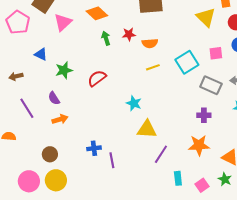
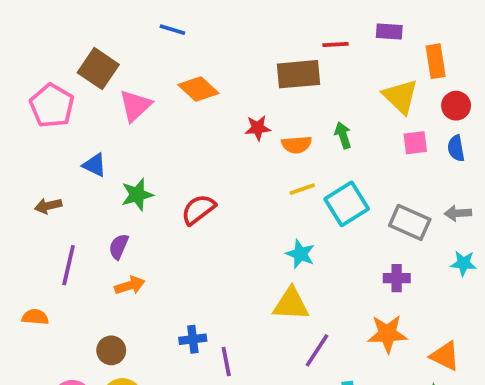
green arrow: (106, 38) -> (343, 135), moved
pink square: (216, 53) -> (415, 143), moved
cyan square: (187, 62) -> (347, 204), moved
purple semicircle: (54, 98) -> (119, 247), turned 56
cyan star: (134, 103) -> (300, 254), moved
purple line: (27, 108) -> (69, 265), turned 45

